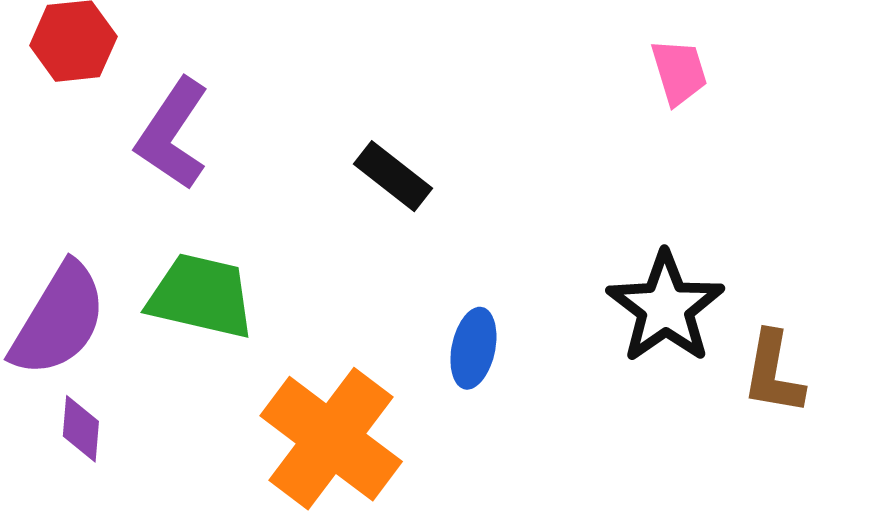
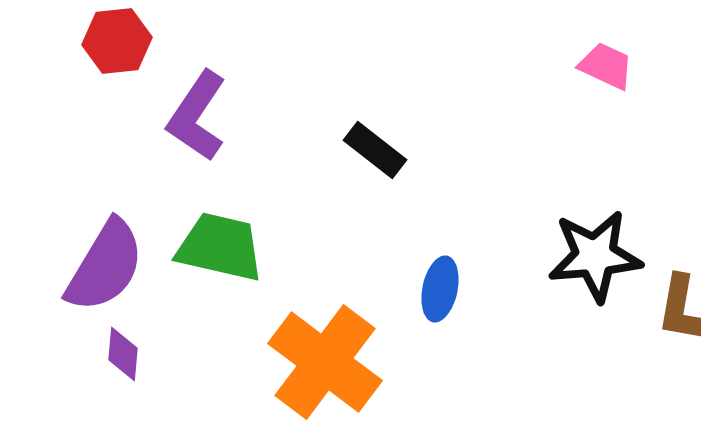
pink trapezoid: (679, 72) -> (606, 66), turned -48
black star: (665, 307) -> (595, 256), turned 30

